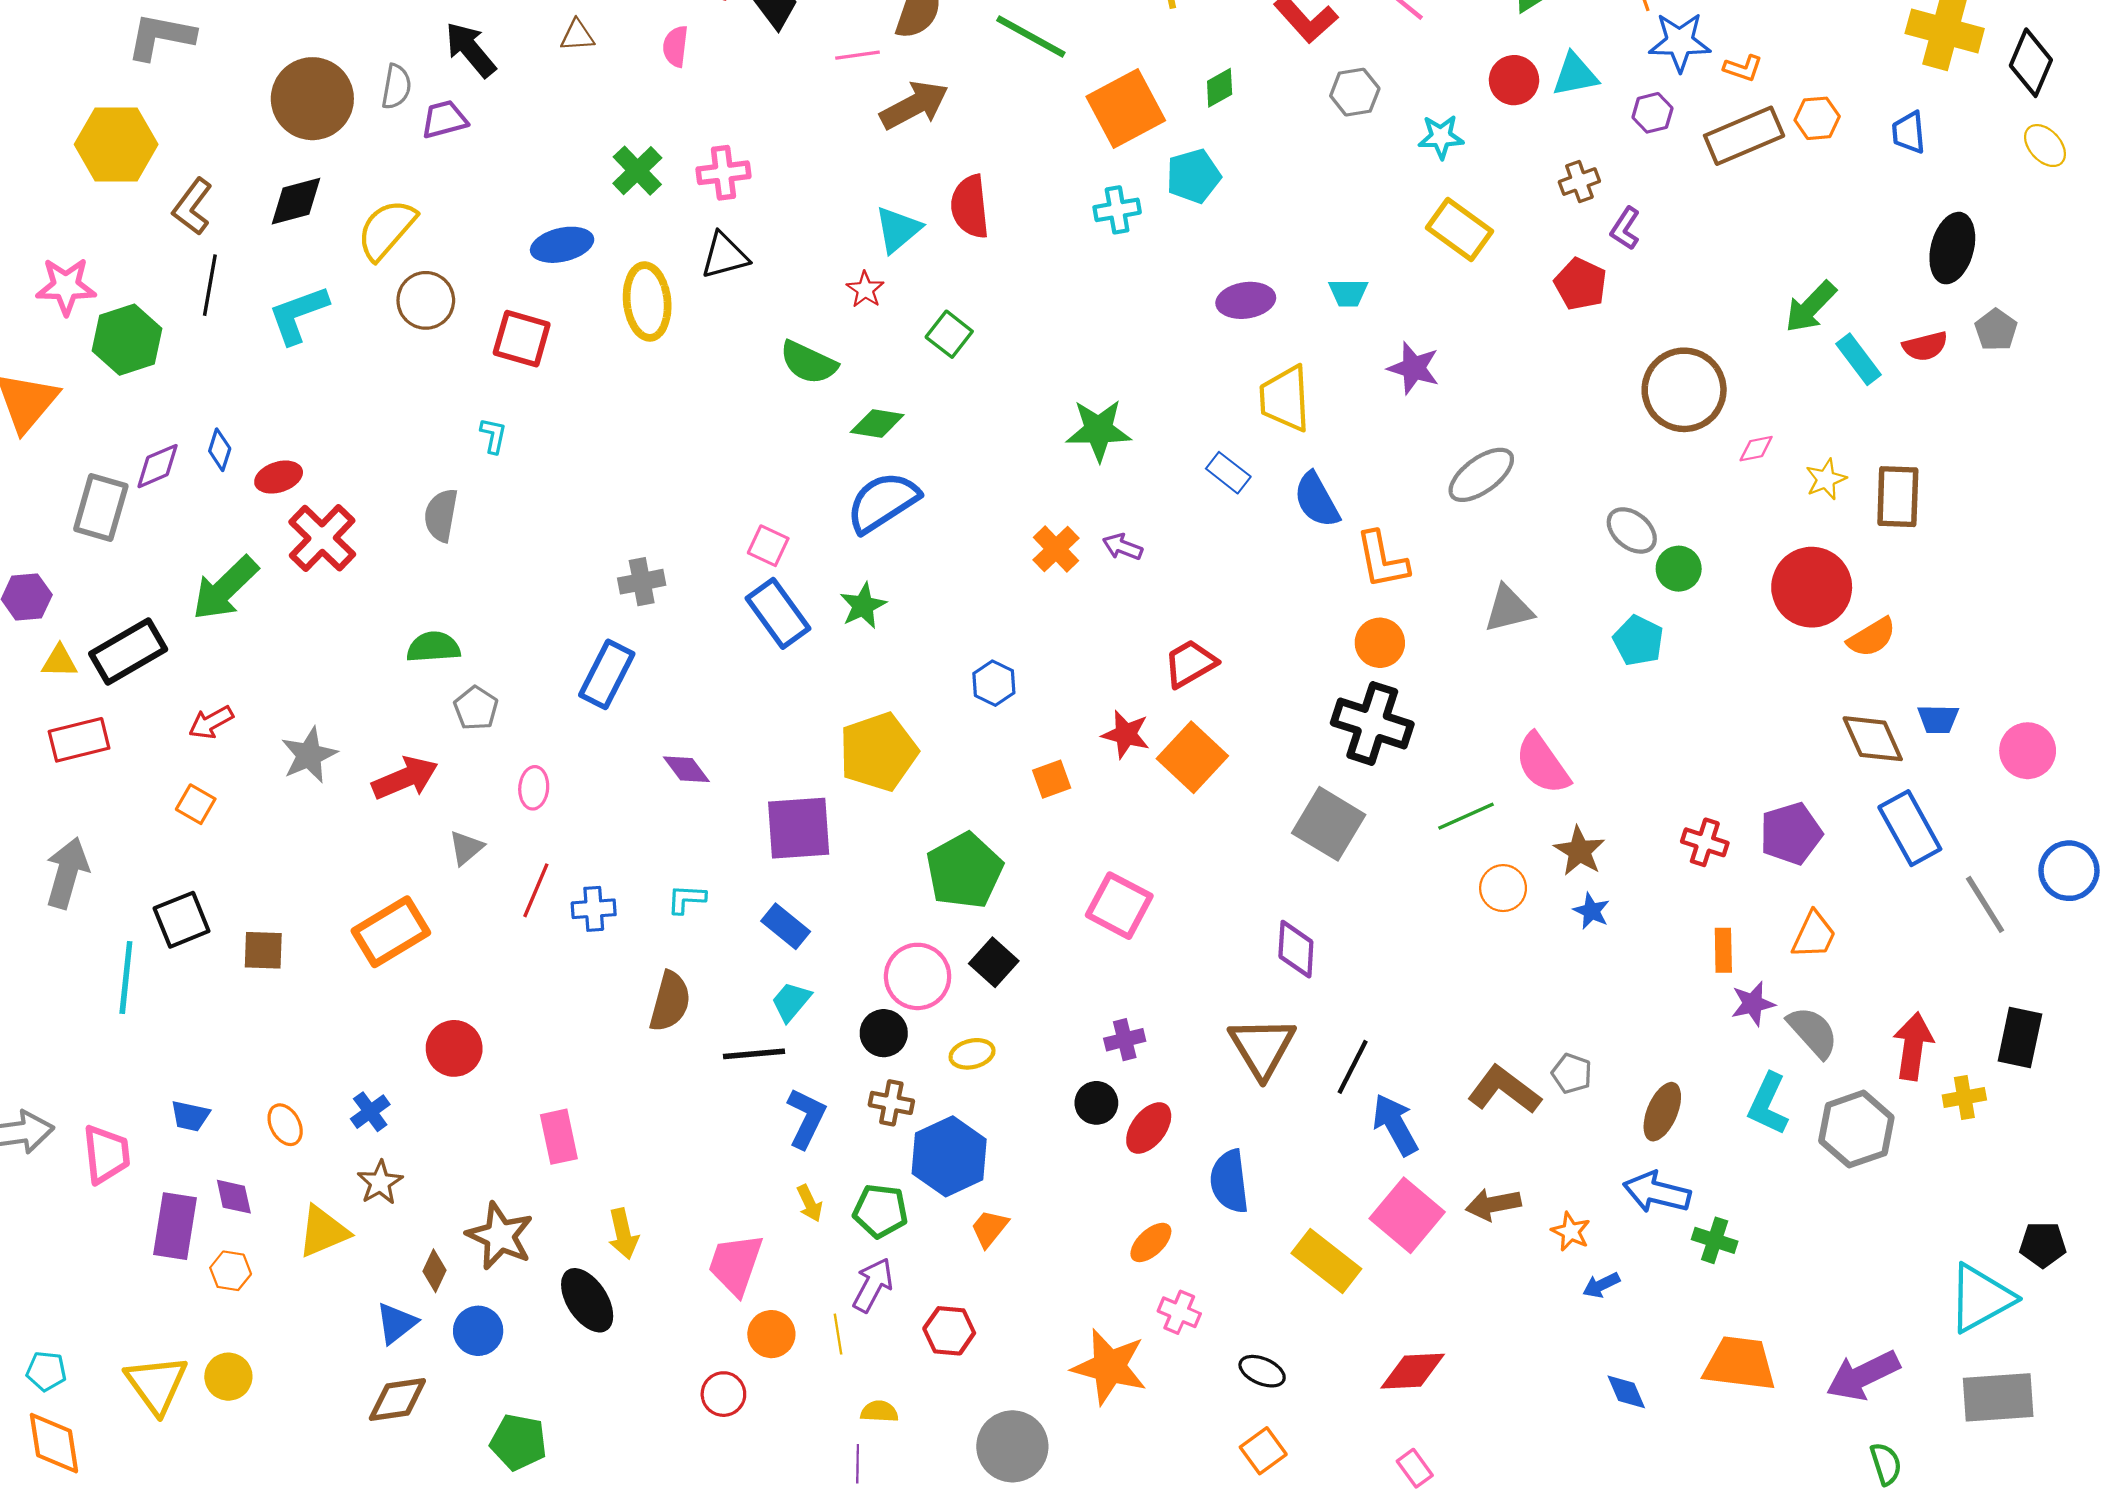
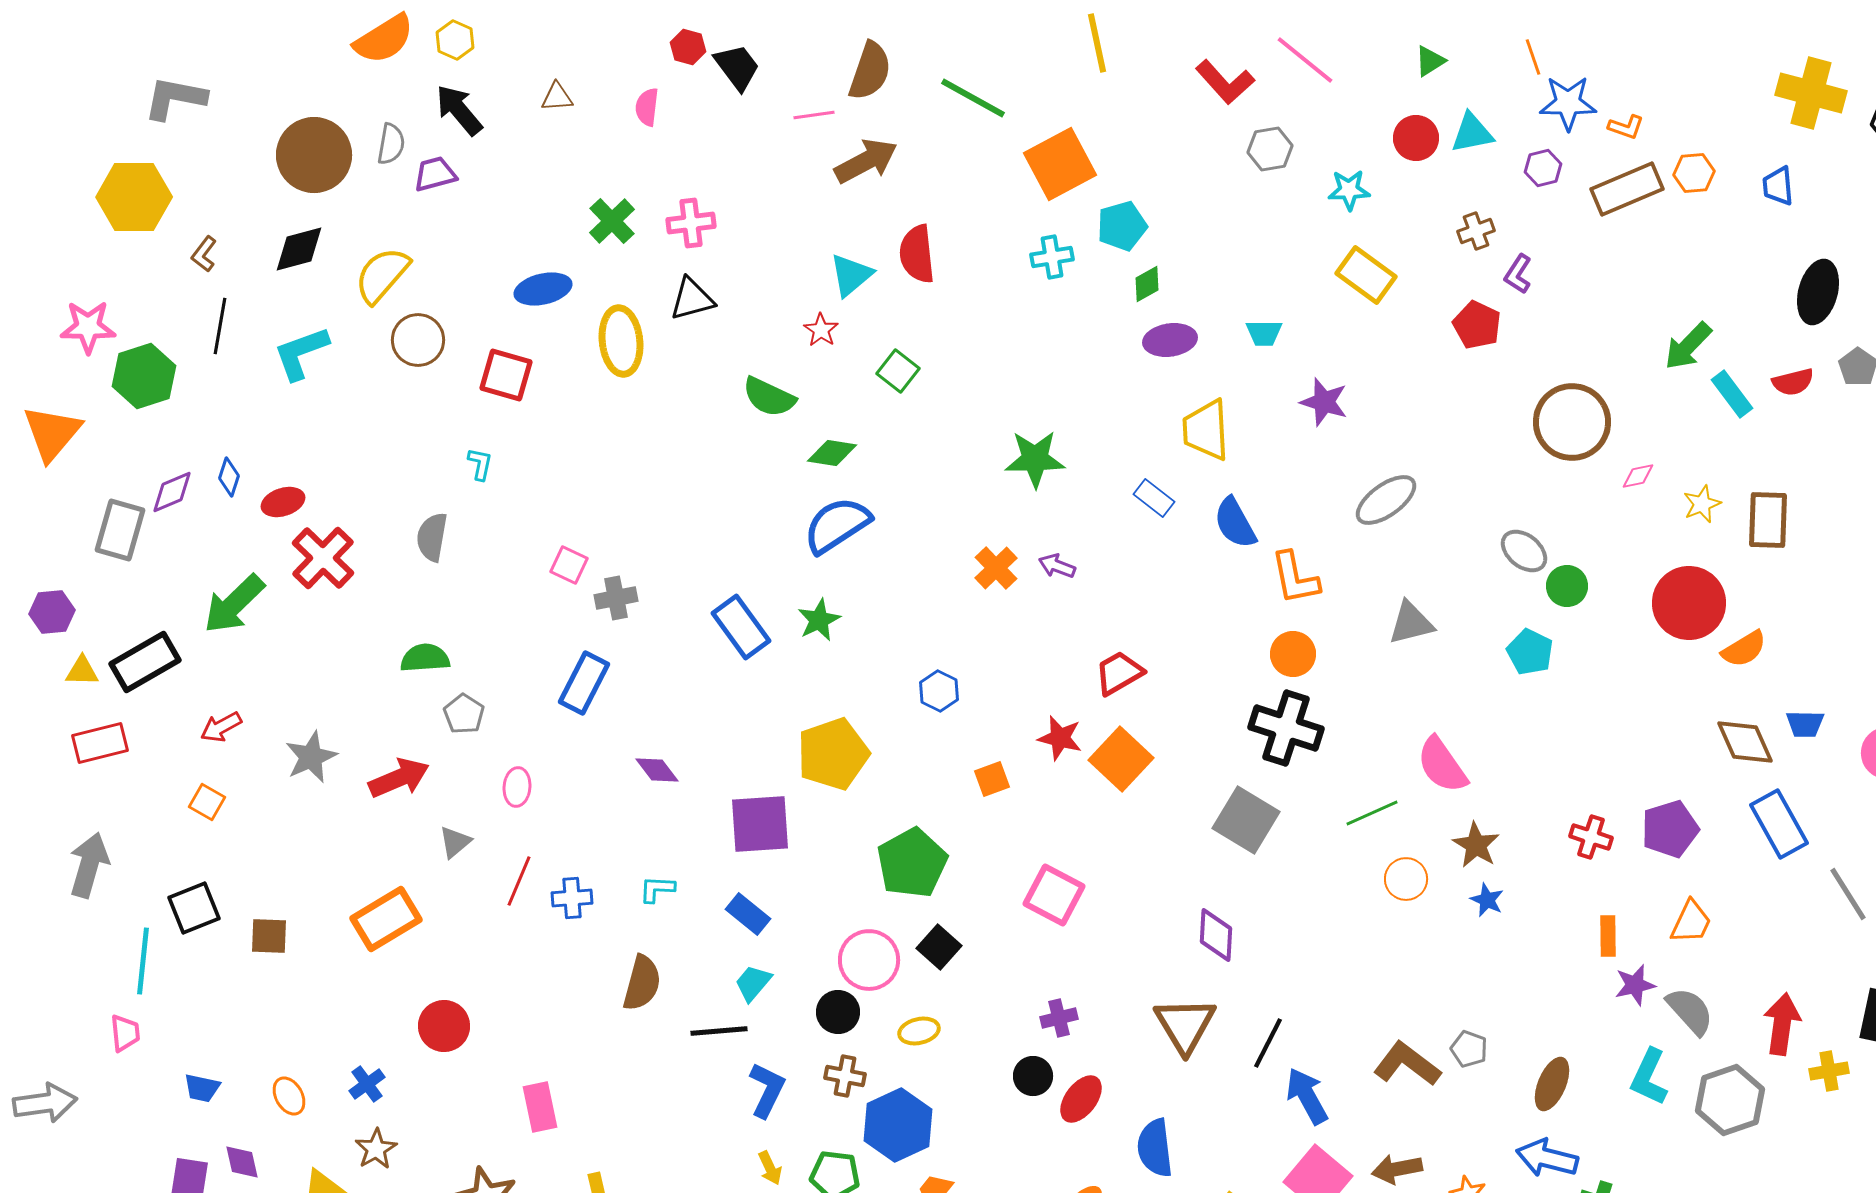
green diamond: (1220, 88) -> (1147, 284), moved
brown L-shape: (192, 207) -> (204, 254), size x0.7
pink square: (768, 546) -> (569, 565), moved
pink trapezoid: (106, 1154) -> (125, 1033), moved, size x0.7

